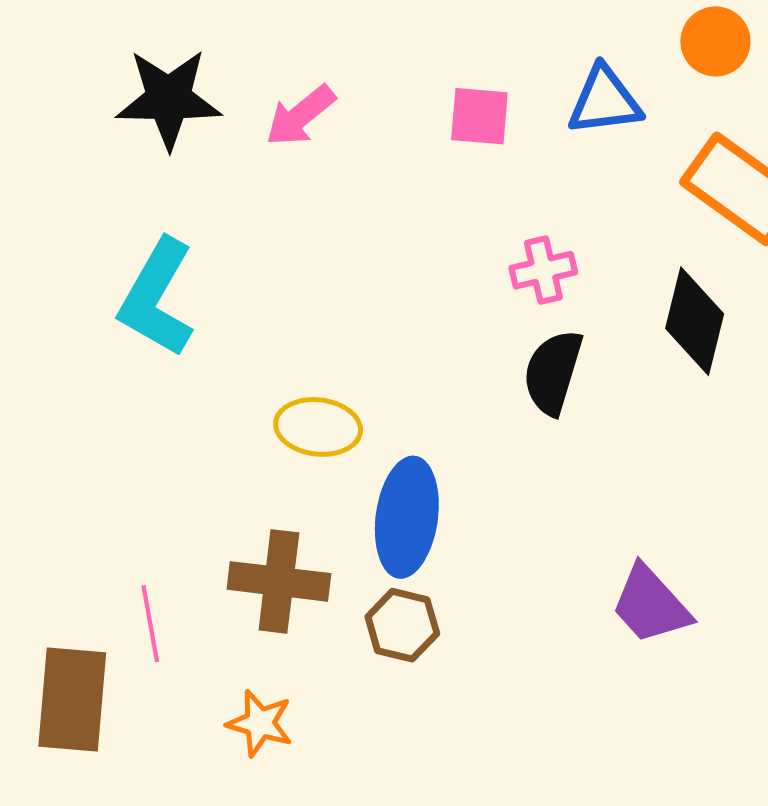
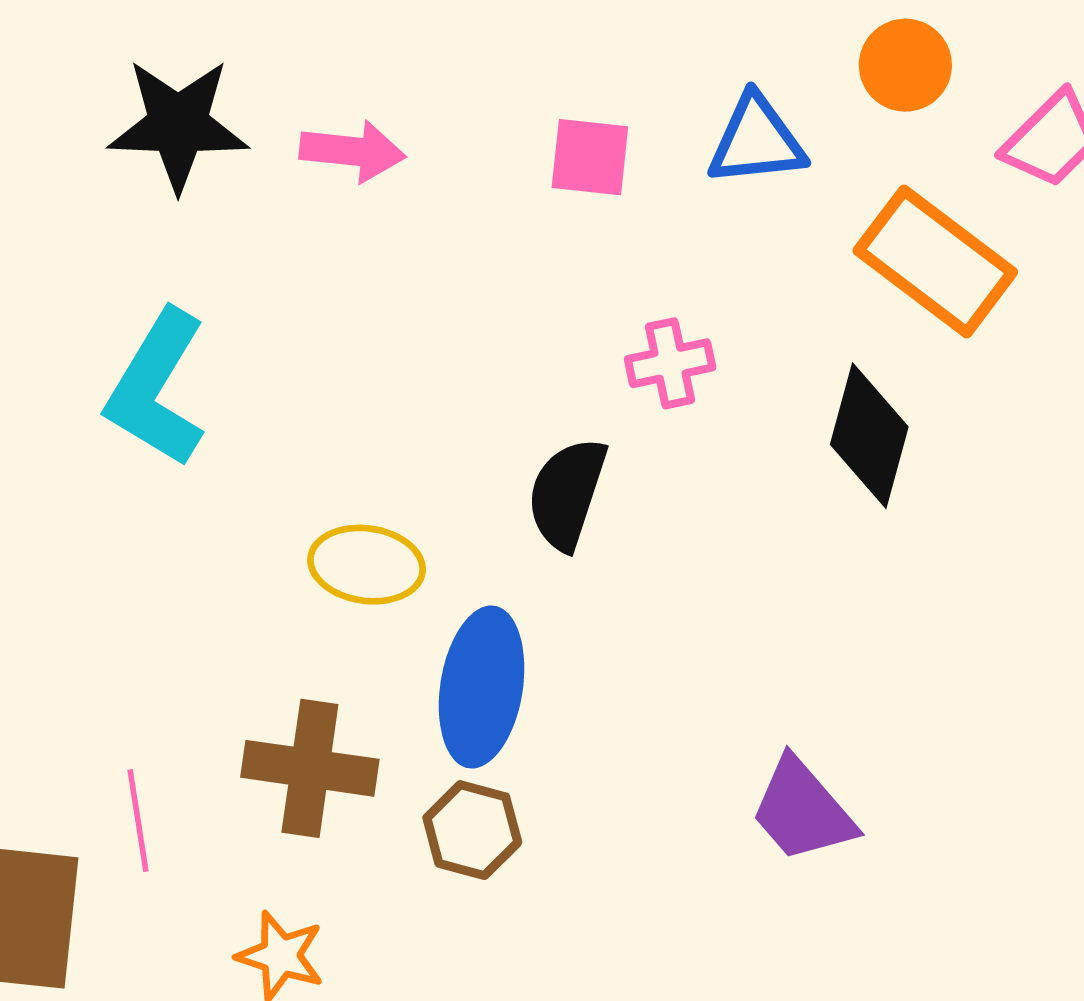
pink arrow: (300, 116) -> (352, 151), turned -136
black semicircle: (553, 372) -> (567, 494), moved

